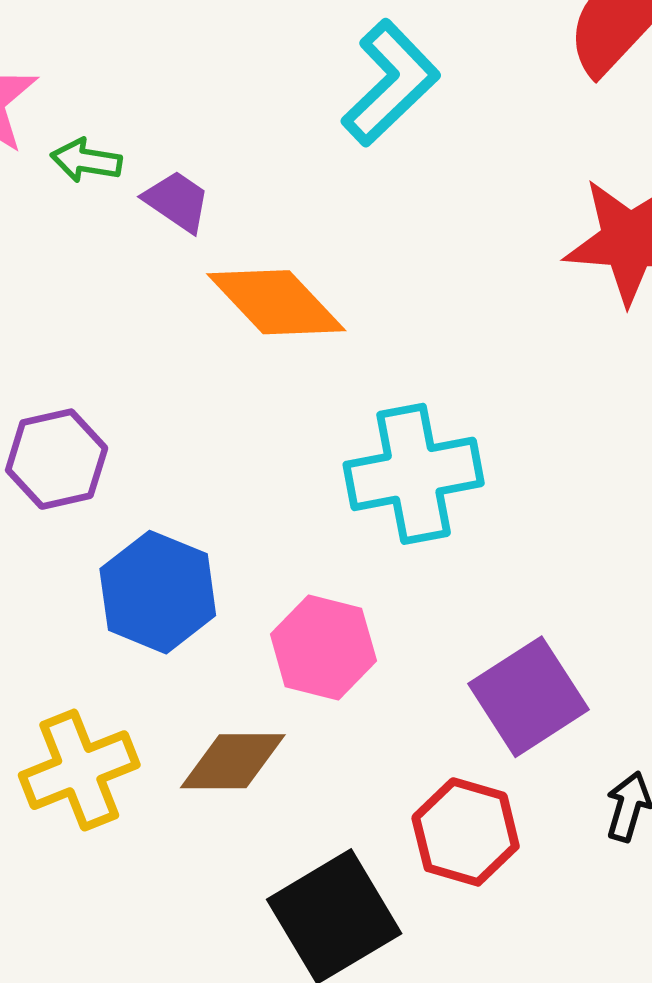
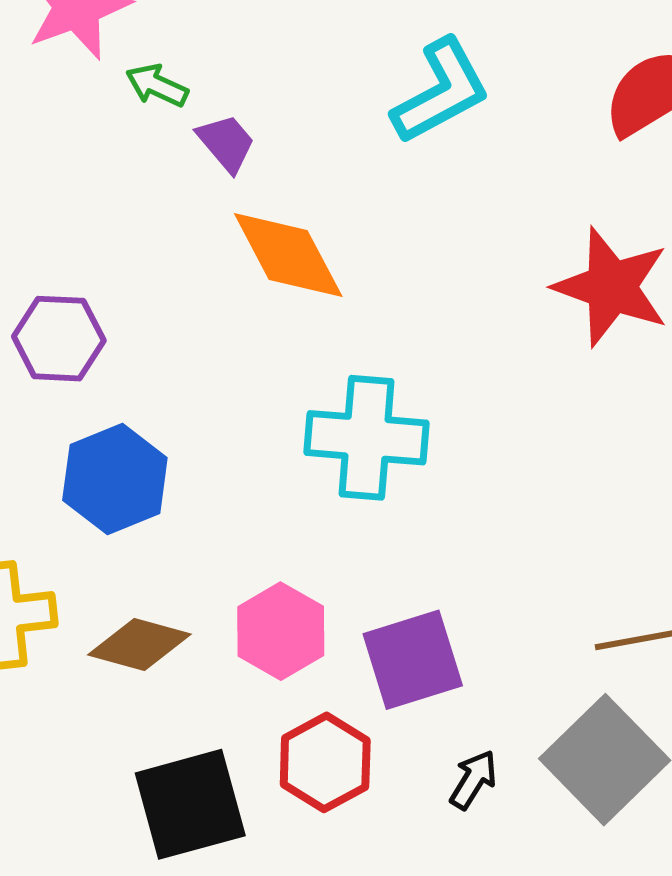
pink hexagon: (323, 647) -> (281, 631), moved

